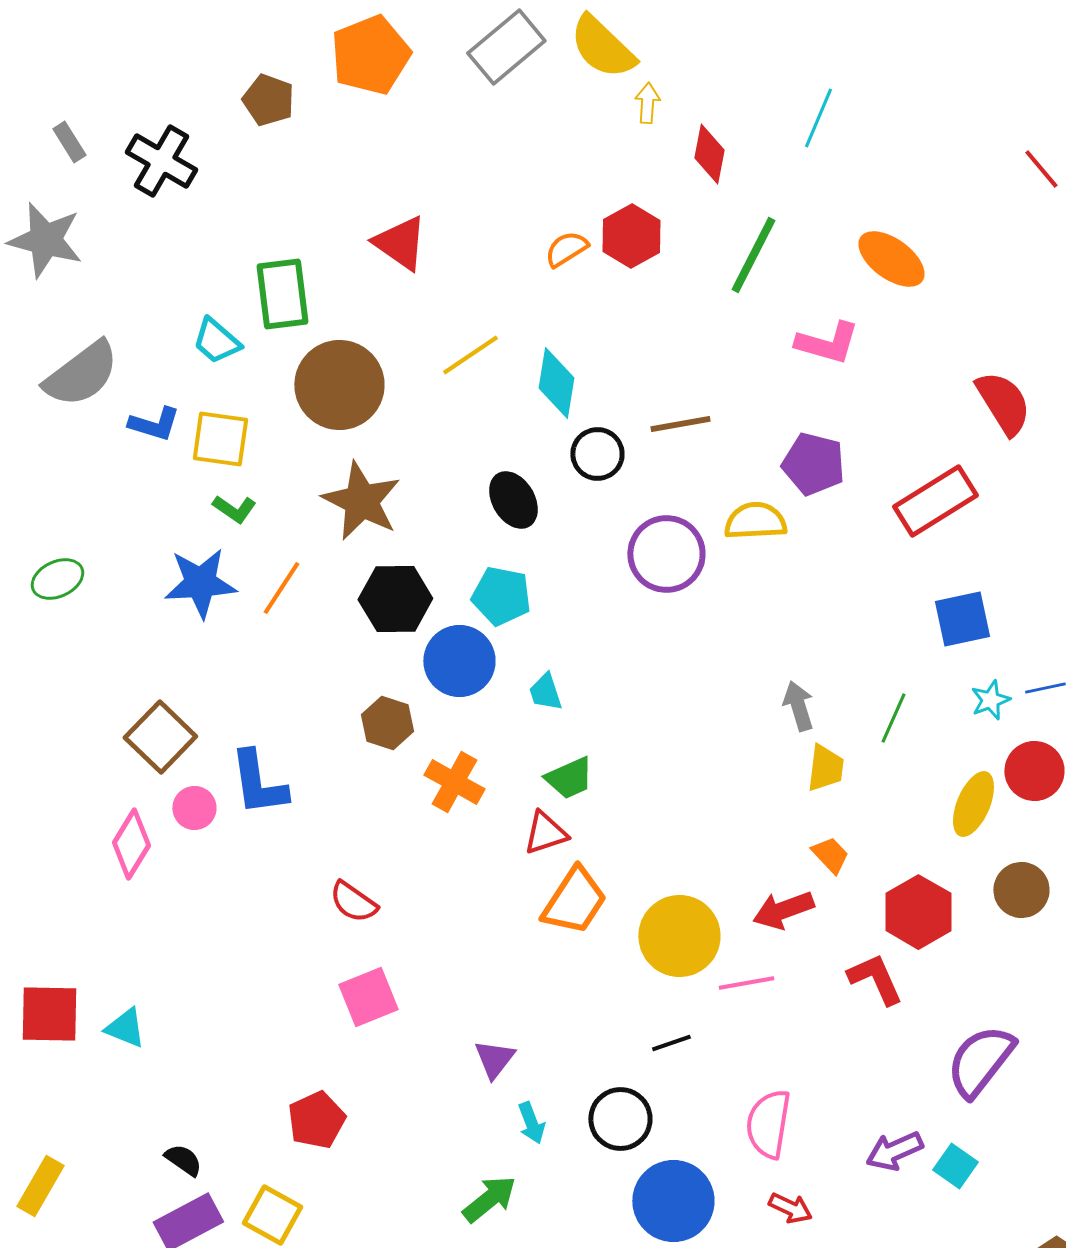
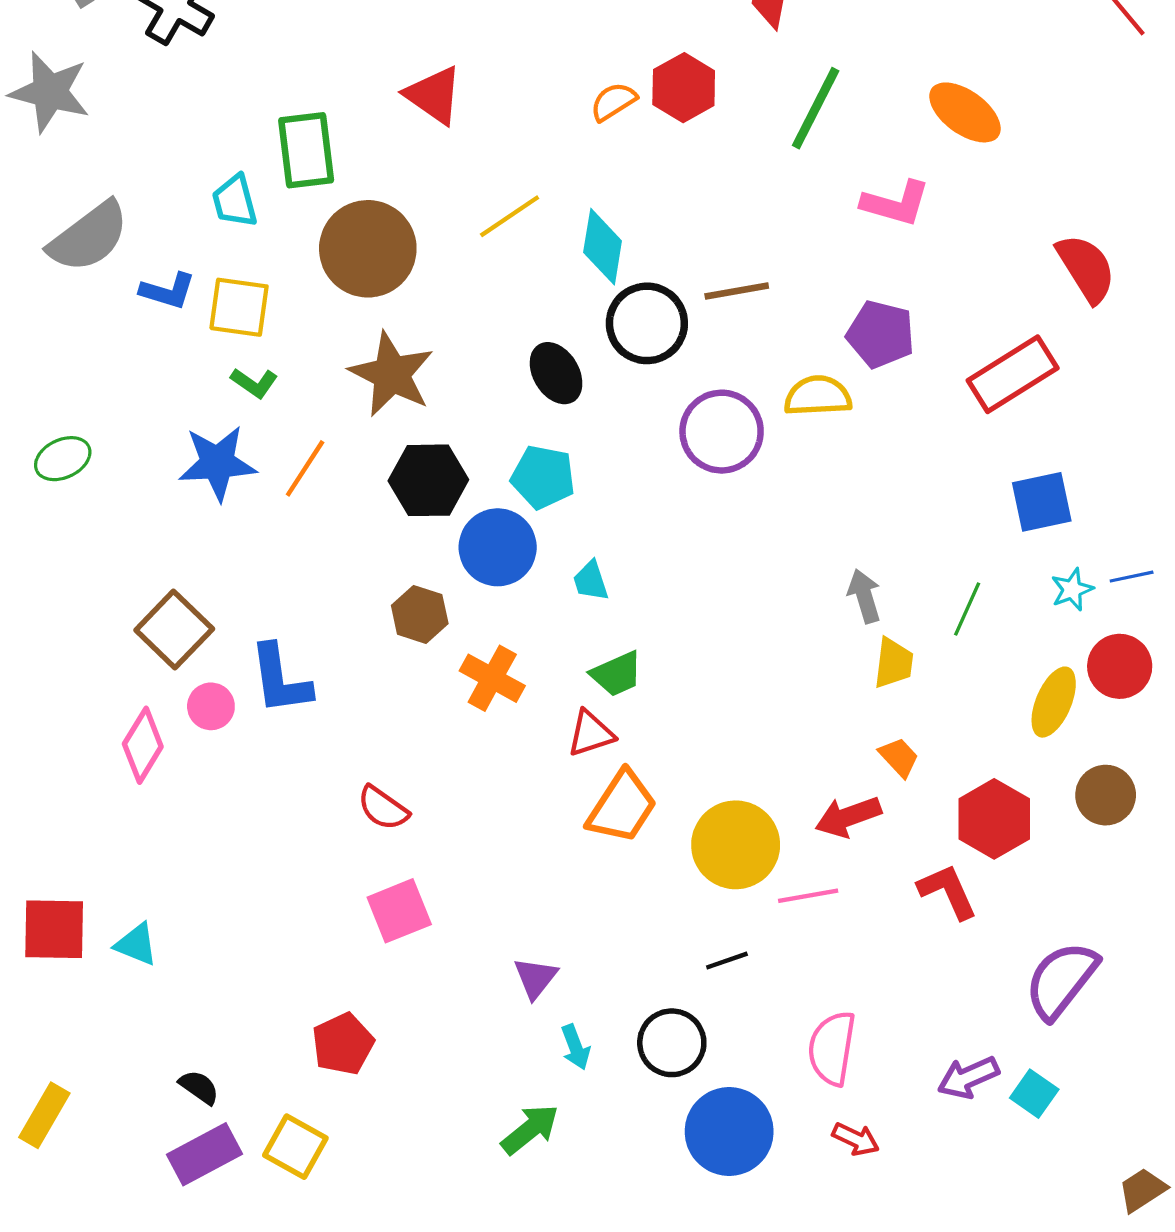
cyan trapezoid: (216, 341) -> (235, 201), turned 34
black circle: (597, 454) -> (647, 323), size x1.4

